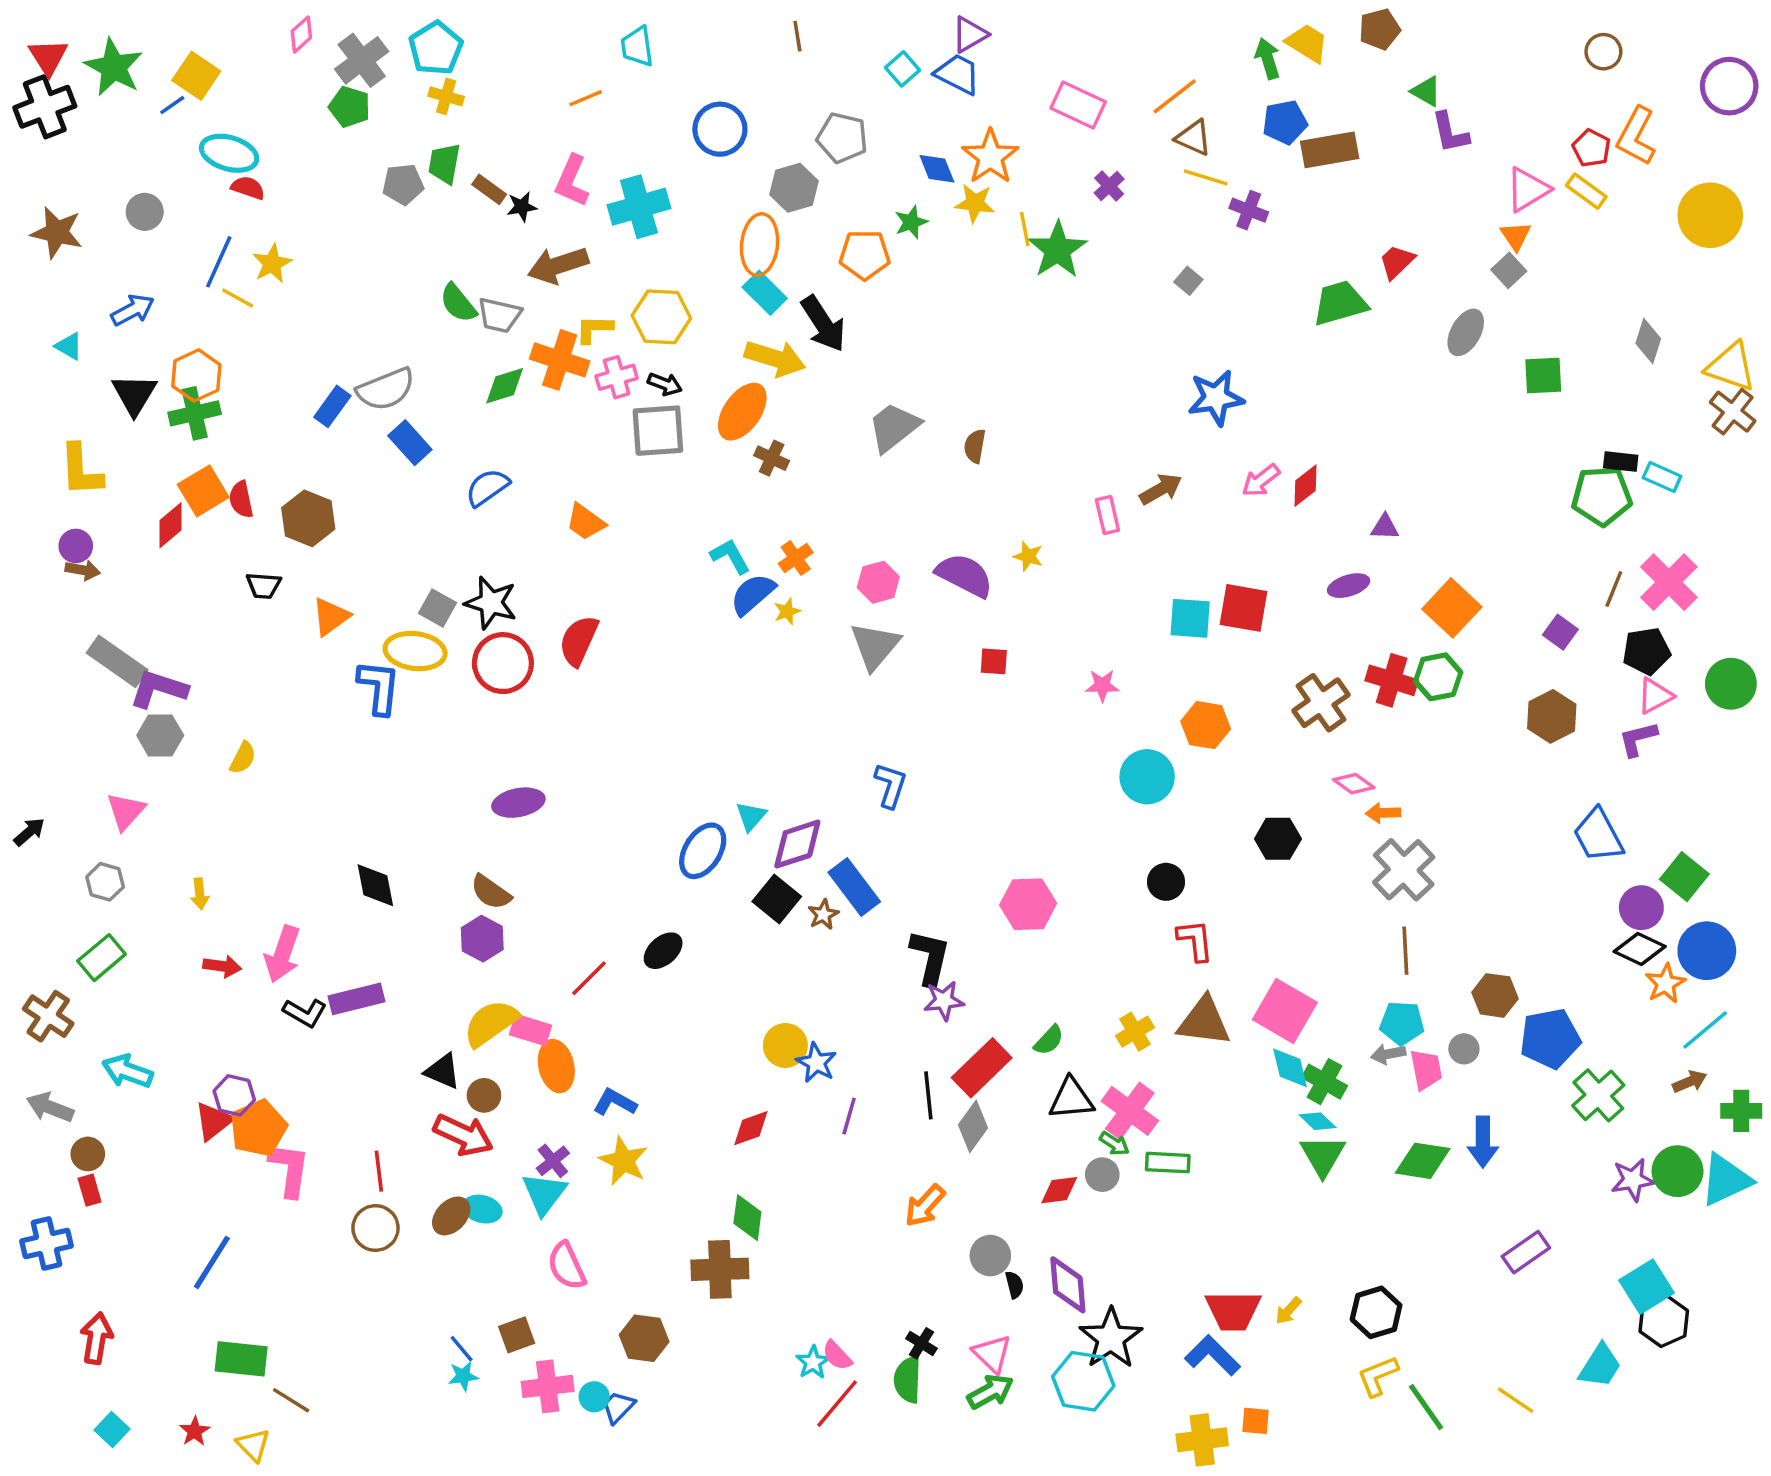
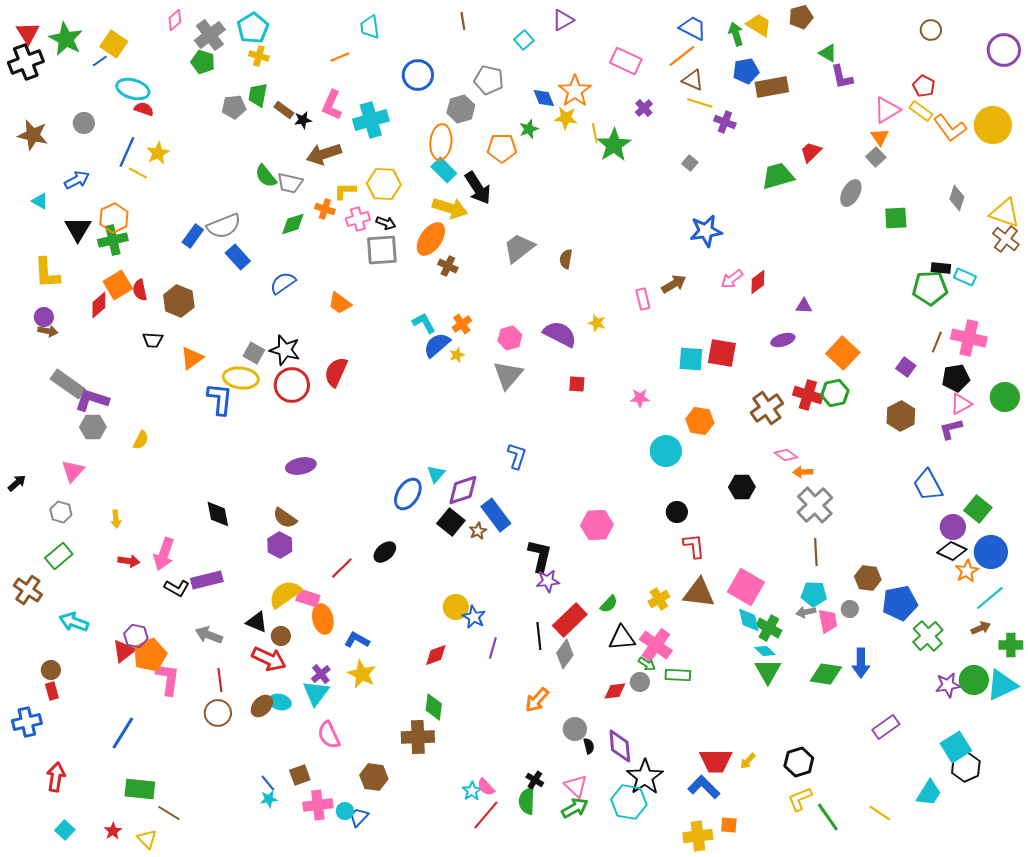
blue trapezoid: (958, 74) -> (693, 28), moved
orange L-shape: (1636, 136) -> (950, 128), moved, turned -64
orange cross: (560, 360) -> (325, 209), size x0.6
pink cross: (1669, 582) -> (969, 338), turned -32
gray arrow: (50, 1107) -> (209, 635), moved

